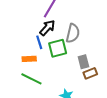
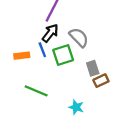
gray semicircle: (73, 33) -> (79, 37), turned -54
orange rectangle: (29, 59) -> (22, 56), moved

